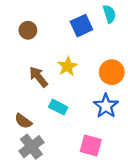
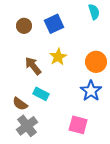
blue square: (81, 26) -> (54, 24), moved
cyan rectangle: (58, 107) -> (41, 94), moved

